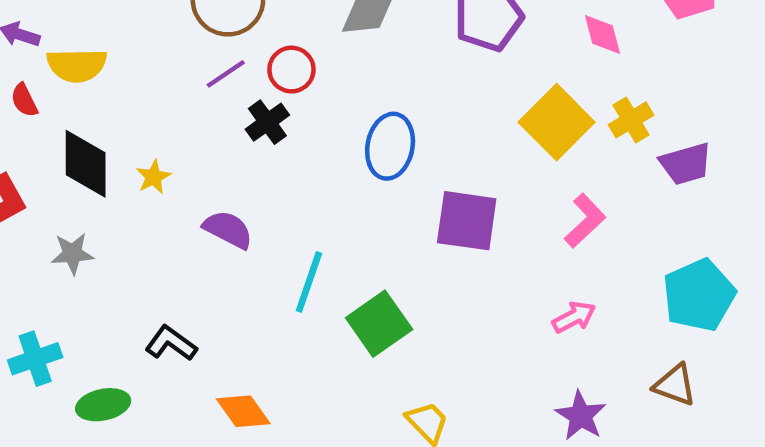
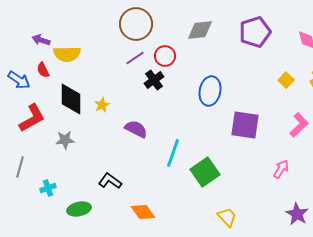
yellow square: (557, 122) -> (286, 80), size x0.5
pink arrow: (574, 317) -> (281, 169), moved, turned -30
cyan cross: (35, 359) -> (48, 188), size x0.7

